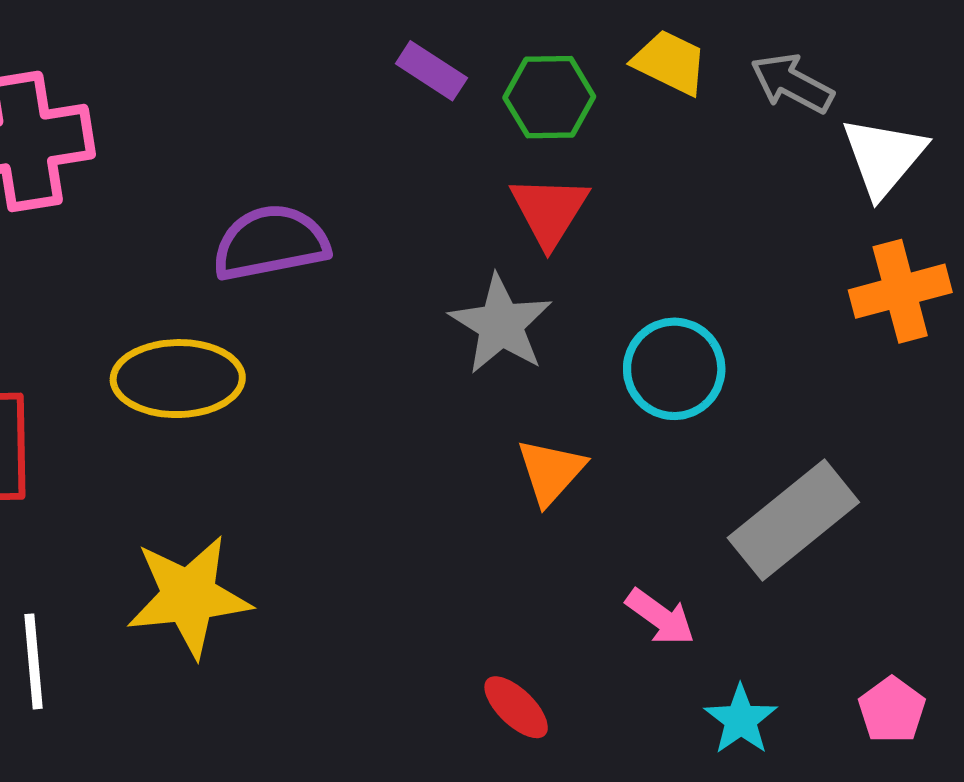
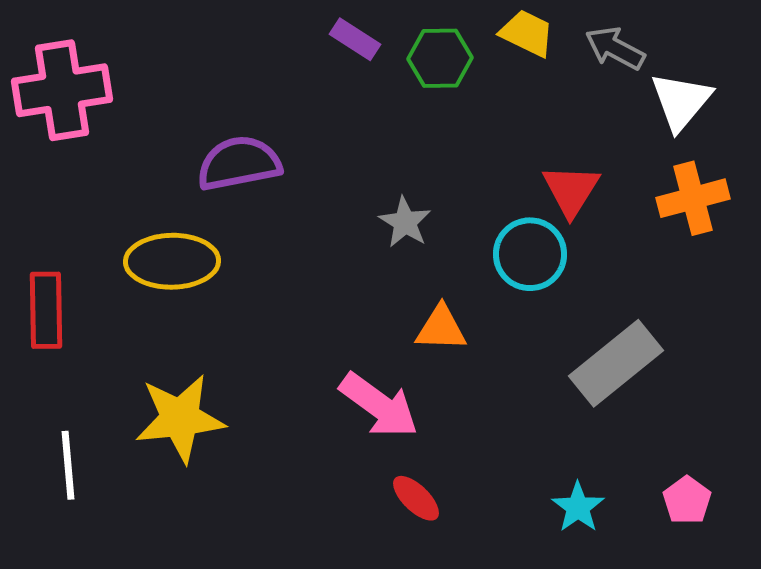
red triangle: (549, 211) -> (571, 190), moved
gray star: (501, 324) -> (405, 222), size x0.7
orange triangle: (551, 471) -> (441, 328), turned 50
pink arrow: (660, 617) -> (379, 405), moved, size x1.6

